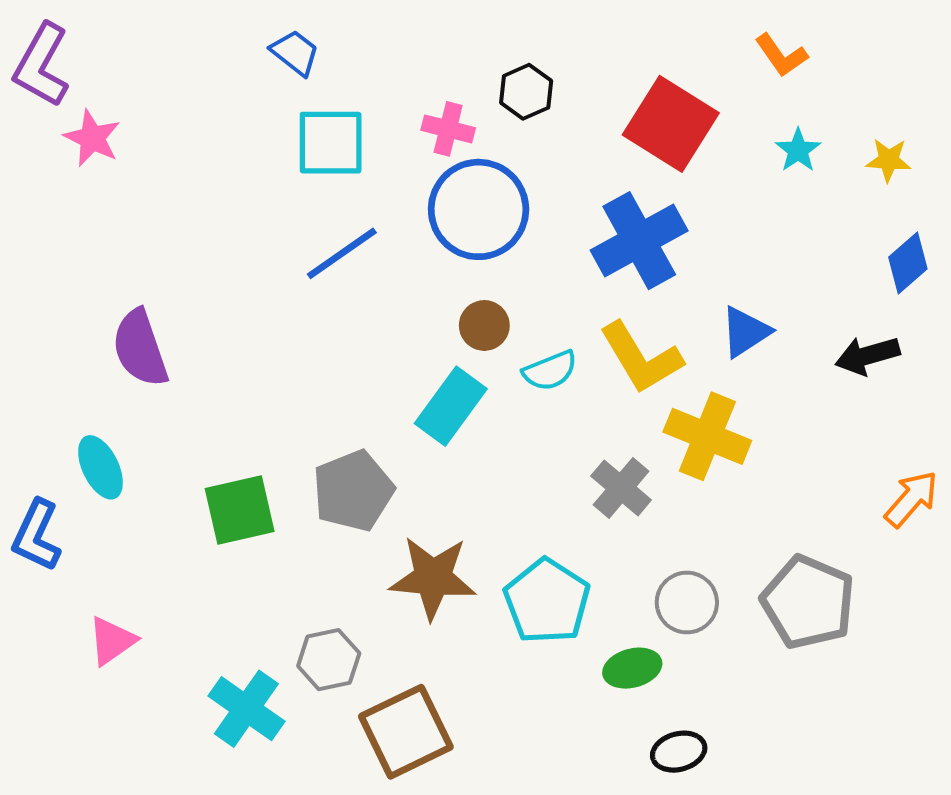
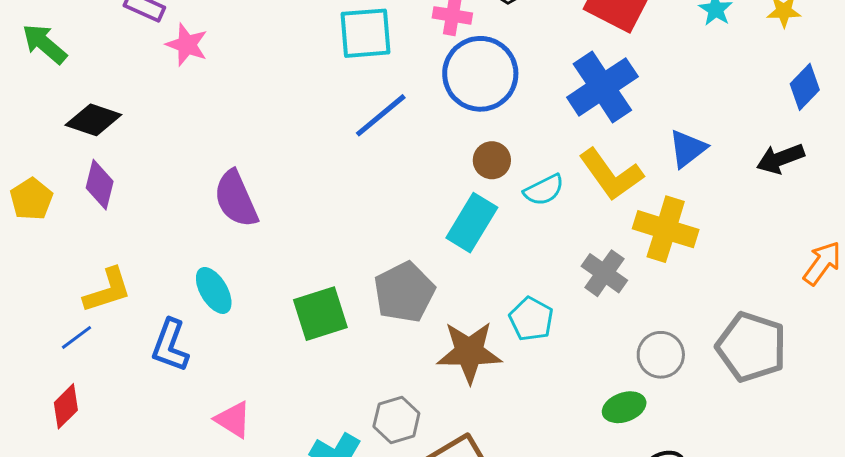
cyan pentagon: (547, 601) -> (531, 319), moved, size x0.7
pink triangle: (112, 641) -> (233, 419), turned -48

